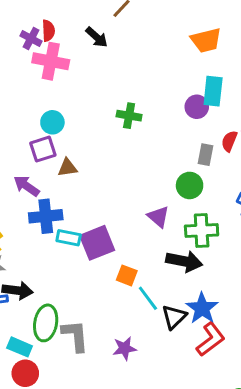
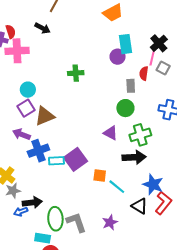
brown triangle: (67, 168) -> (45, 116), size x1.5
black triangle: (174, 317) -> (140, 206), moved, turned -30

